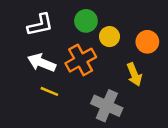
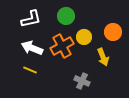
yellow circle: (109, 37) -> (84, 37), moved
yellow line: (49, 91) -> (30, 70), moved
gray cross: (107, 106) -> (82, 81), size x0.7

